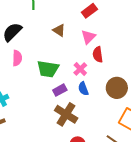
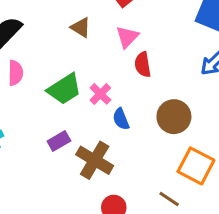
green trapezoid: (48, 69) -> (64, 89), turned -40
pink cross: (80, 69) -> (100, 94), moved
purple rectangle: (60, 90) -> (59, 141), moved

